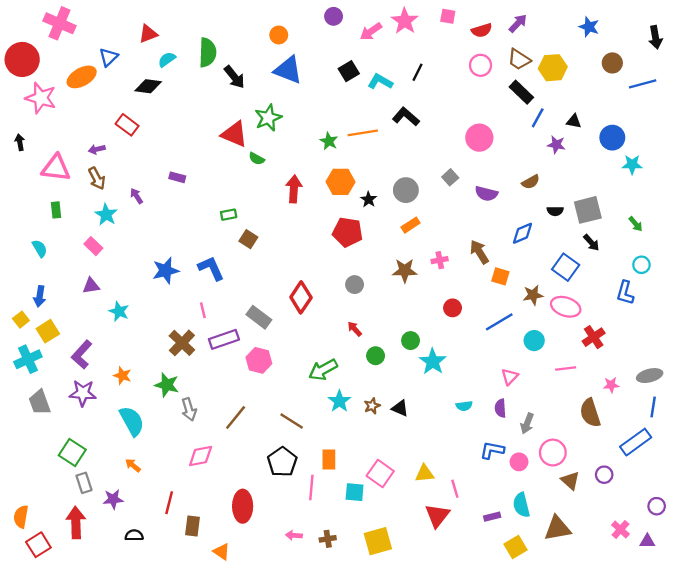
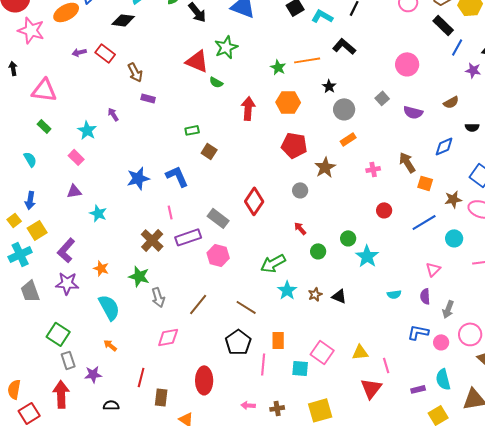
purple arrow: (97, 149) -> (79, 52), moved
brown arrow: (97, 178) -> (135, 72), moved
black star: (369, 199) -> (329, 86), moved
green rectangle: (56, 210) -> (44, 126), turned -40
brown star: (405, 271) -> (325, 167), moved, turned -30

